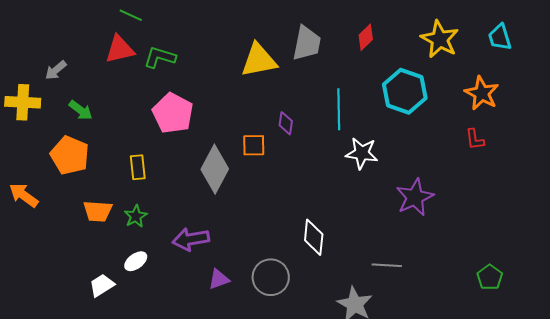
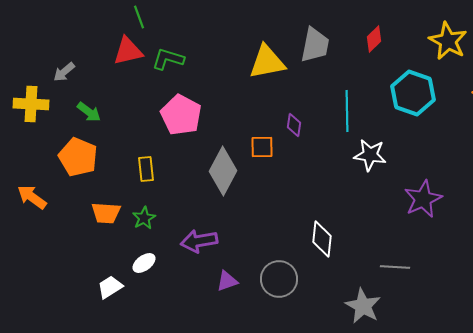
green line: (131, 15) -> (139, 17), turned 45

